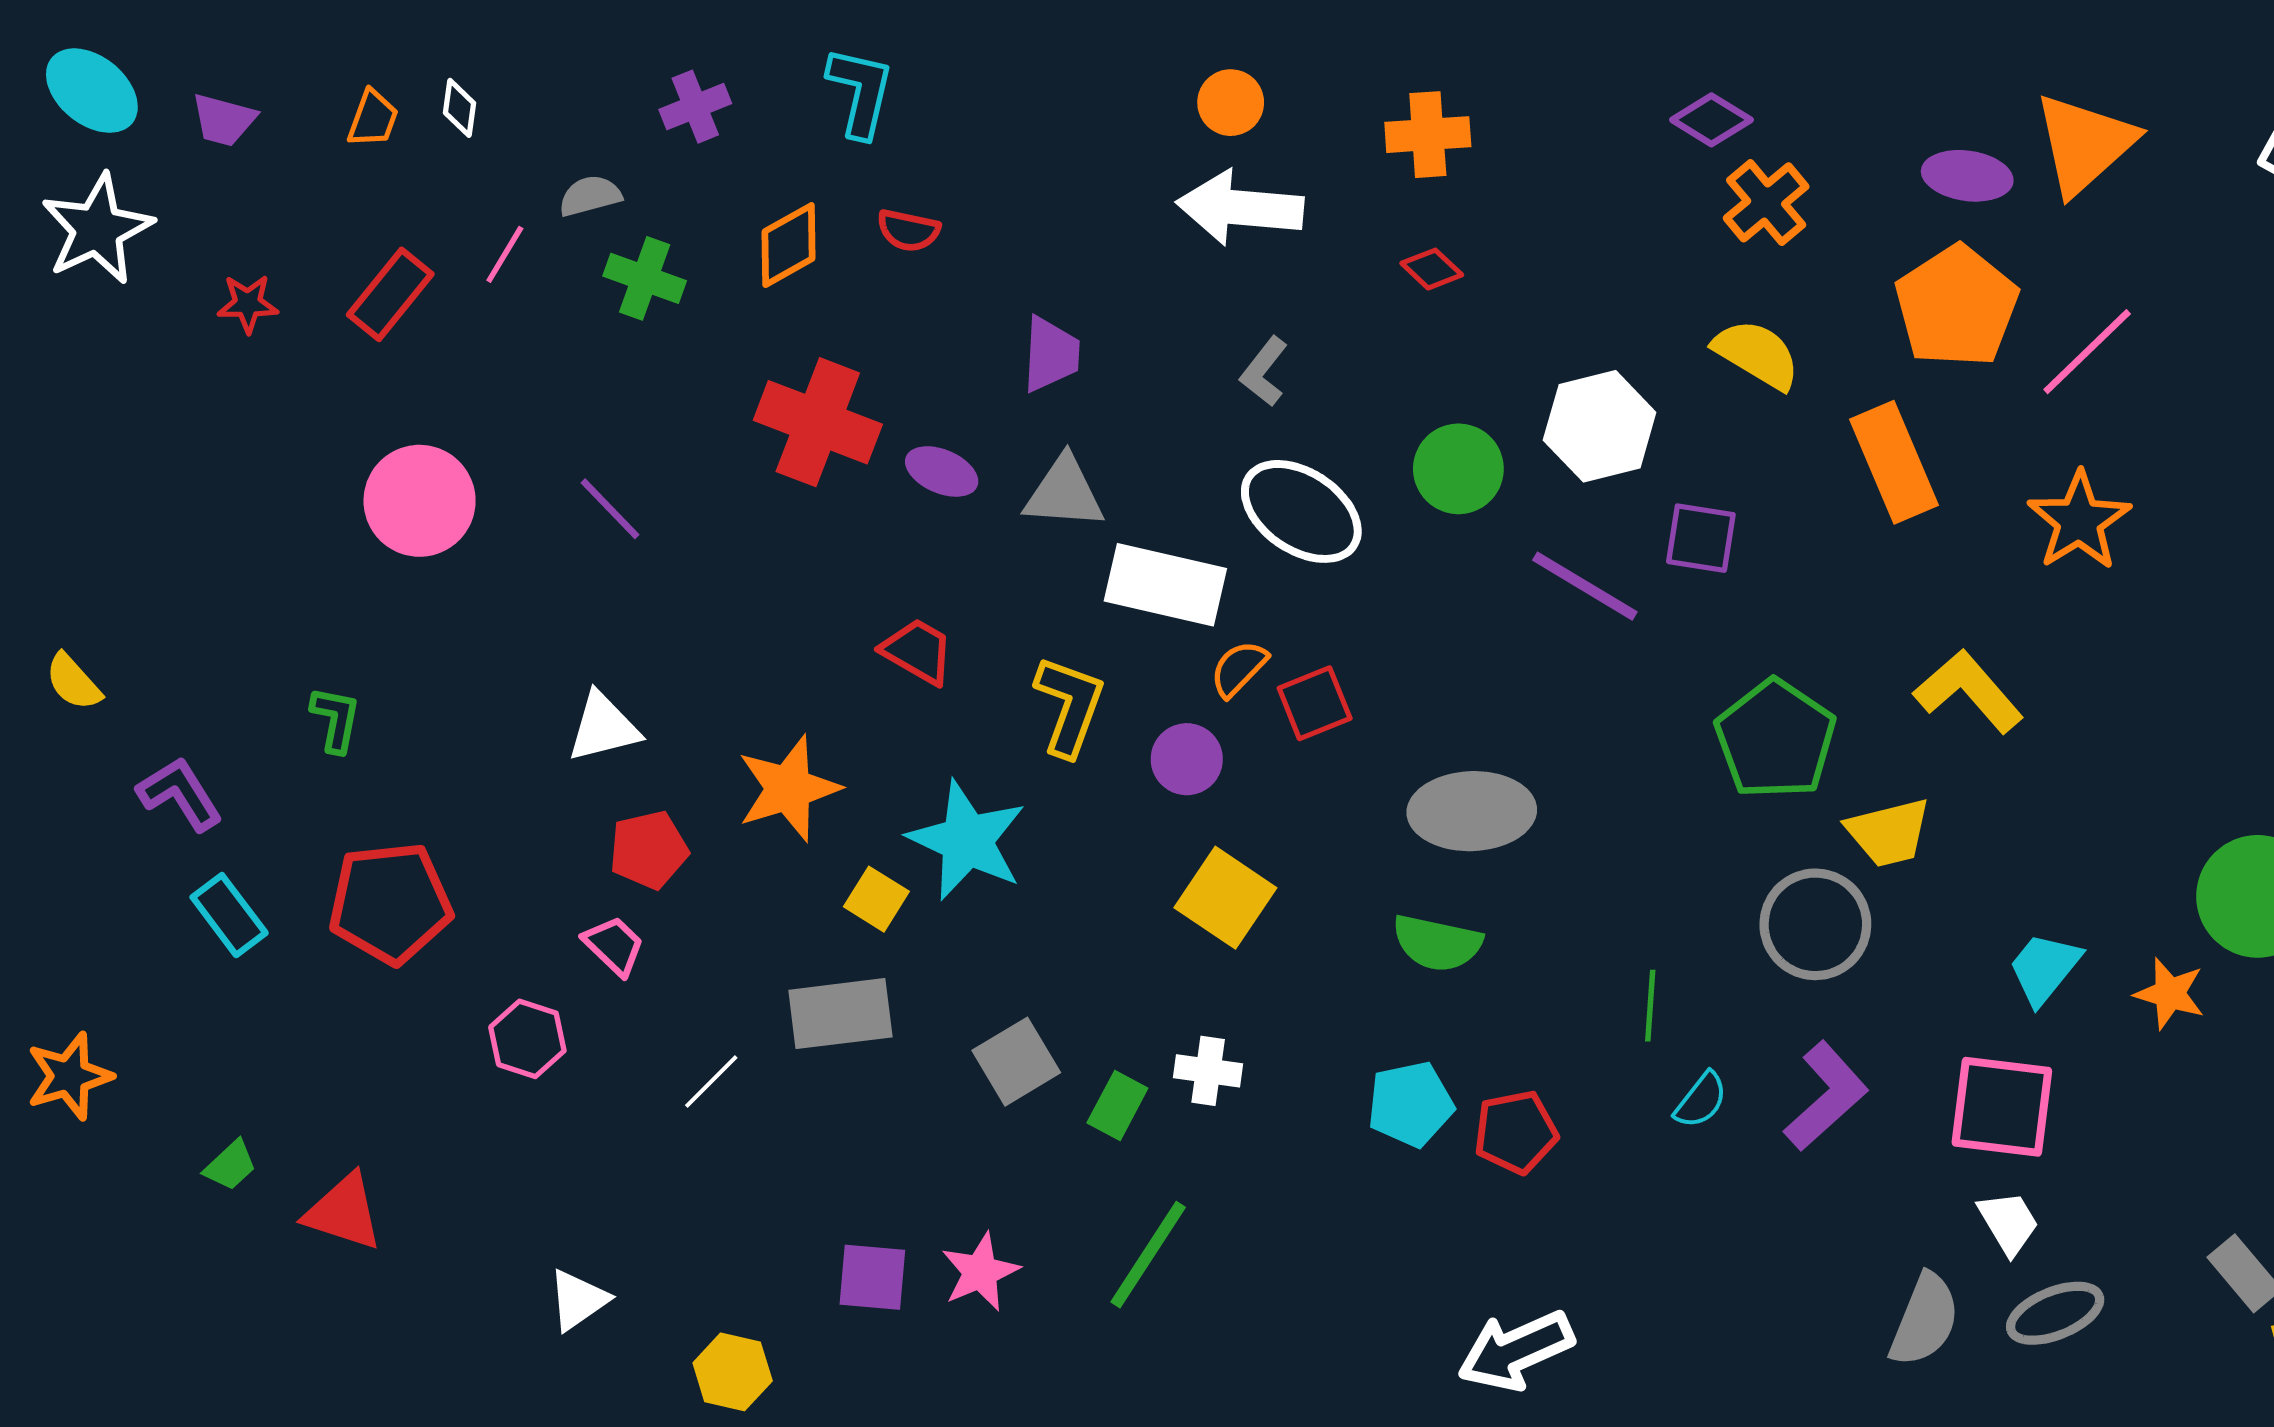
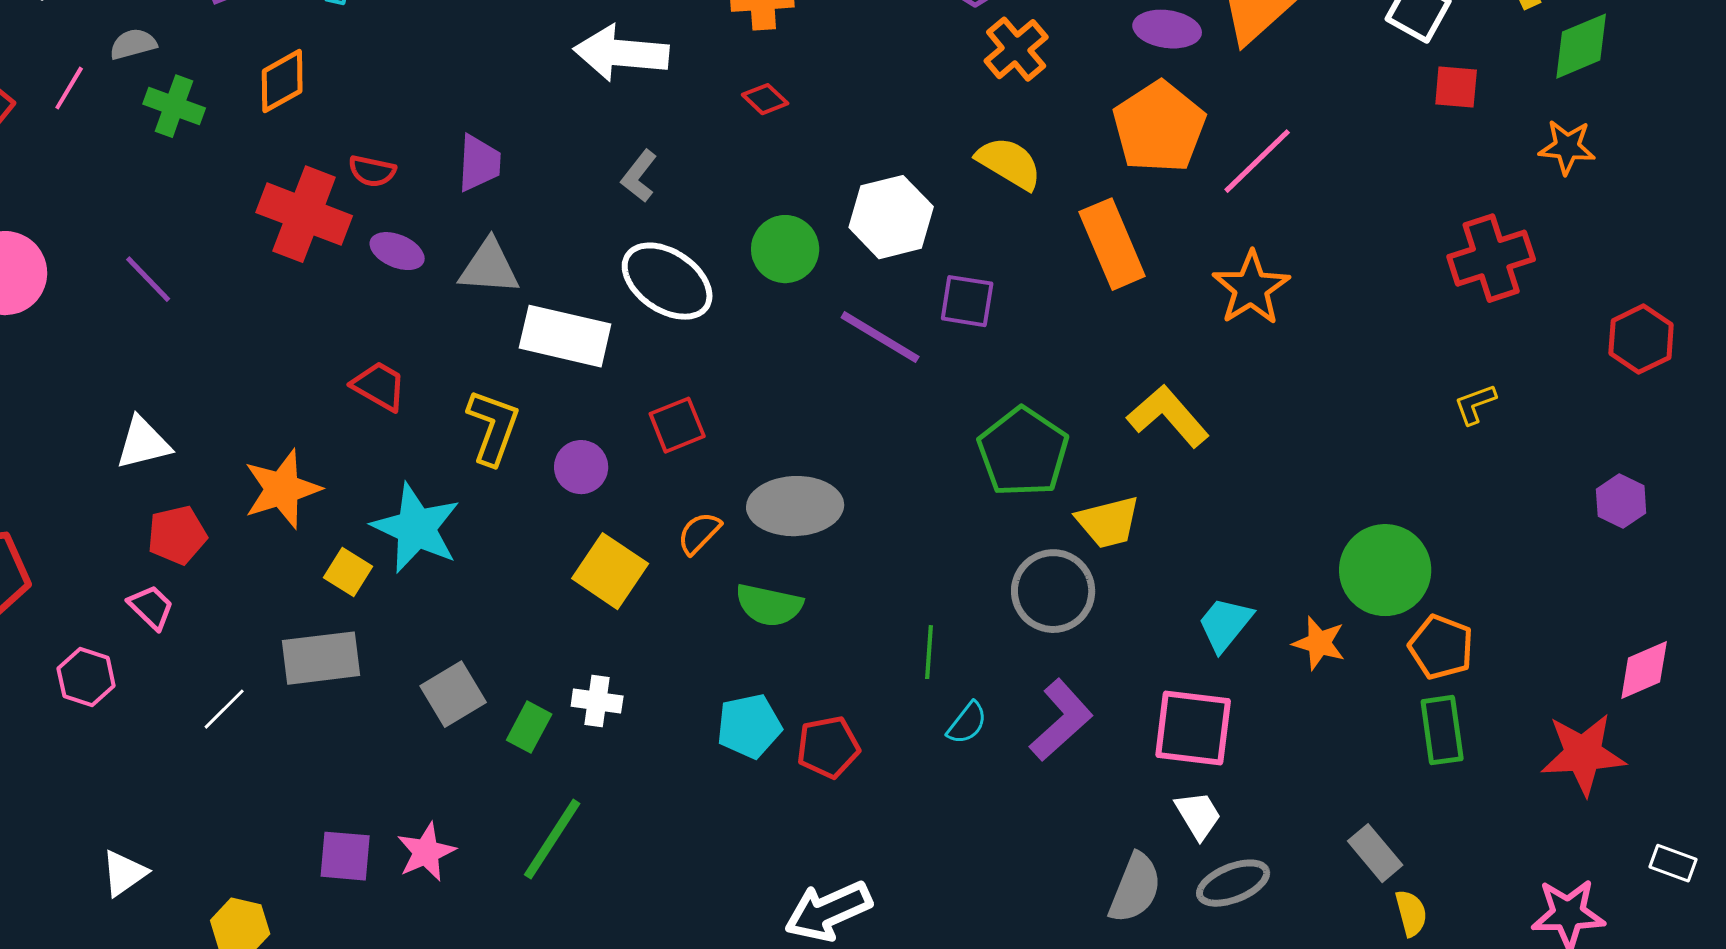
red semicircle: (908, 230) -> (372, 171), moved
orange semicircle: (1239, 669) -> (699, 533), moved

